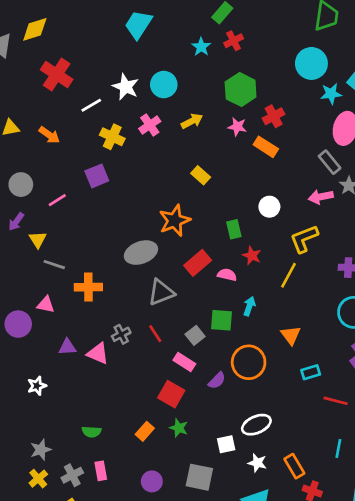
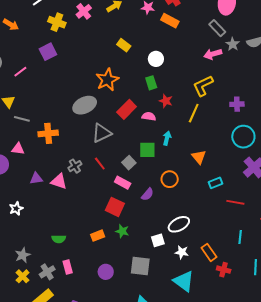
white circle: (269, 207) -> (156, 59), moved
orange circle: (249, 362) -> (170, 179), size x0.7
orange rectangle: (145, 431) -> (98, 236), turned 32

